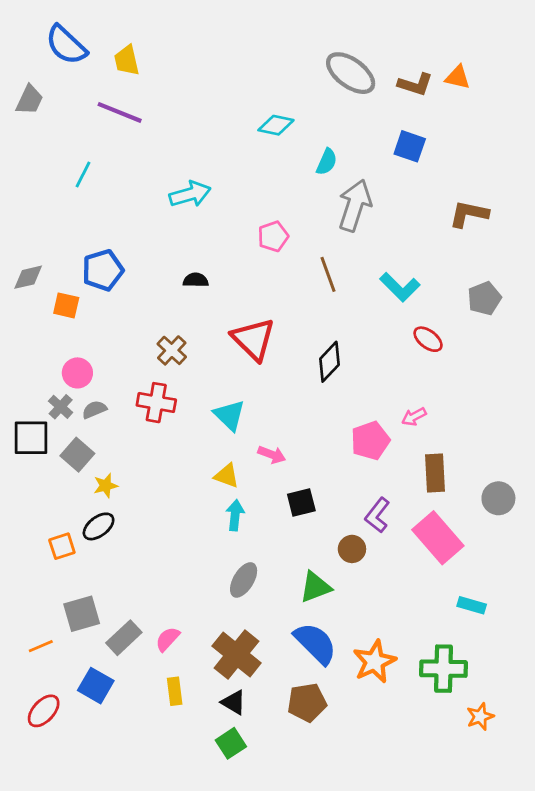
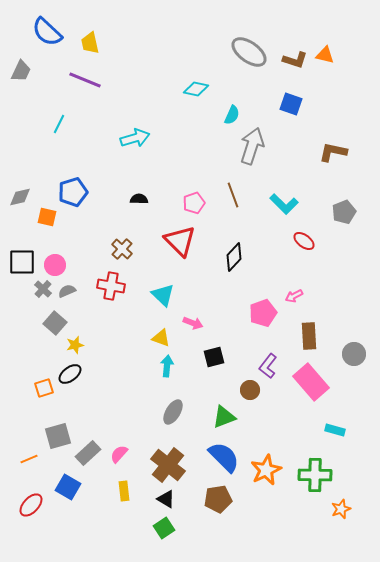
pink pentagon: (273, 236) -> (194, 203), moved
black square: (31, 438) -> (22, 262), moved

